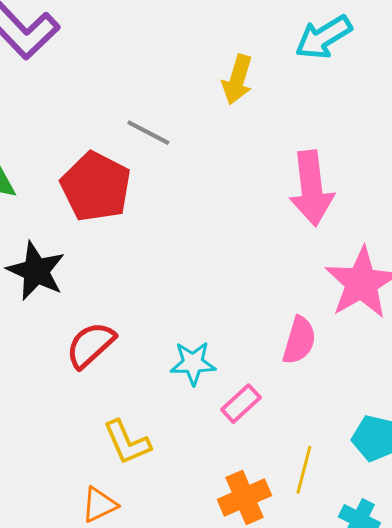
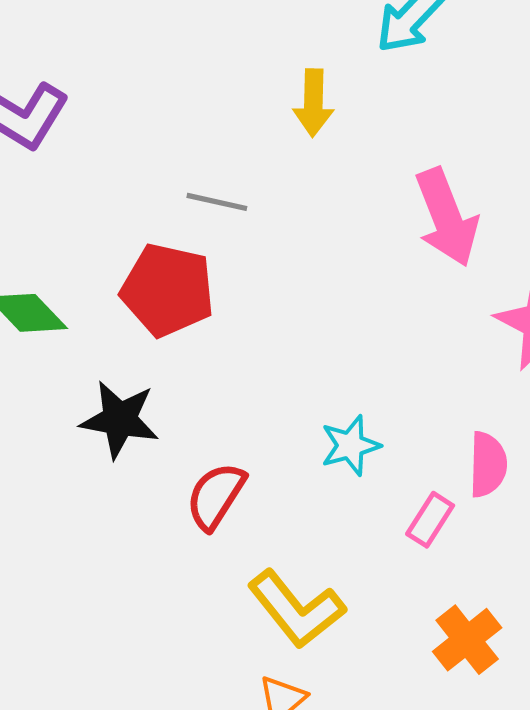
pink semicircle: (299, 340) -> (488, 464), moved
cyan star: (193, 363) -> (350, 446), moved
yellow L-shape: (127, 442) -> (296, 609), size x1.4

